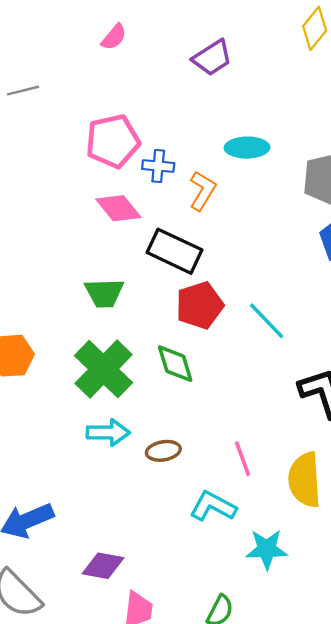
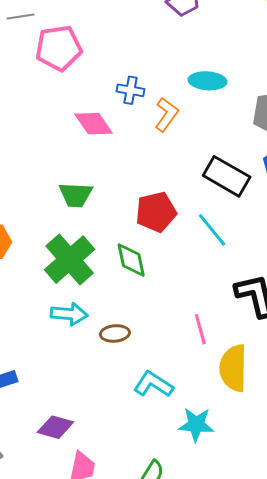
pink pentagon: (113, 141) -> (59, 48), moved
black rectangle: (174, 251) -> (227, 176), moved
pink line: (243, 459) -> (200, 329), moved

